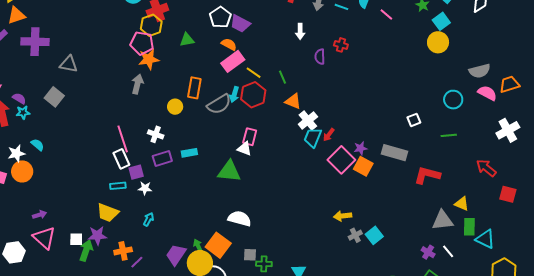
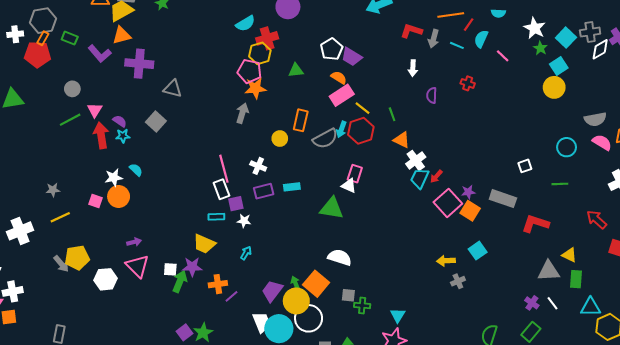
red cross: (341, 45) -> (468, 83), moved
cyan square: (374, 235) -> (478, 251), moved
cyan triangle: (485, 239) -> (590, 307), moved, turned -30

